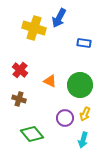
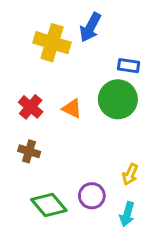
orange triangle: (50, 81) -> (72, 108), moved
green circle: (80, 85) -> (118, 99), moved
purple circle: (65, 118) -> (92, 196), moved

